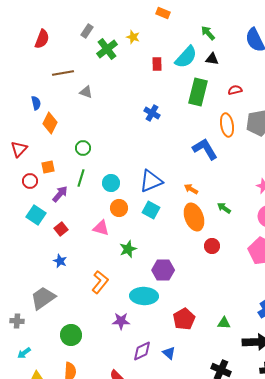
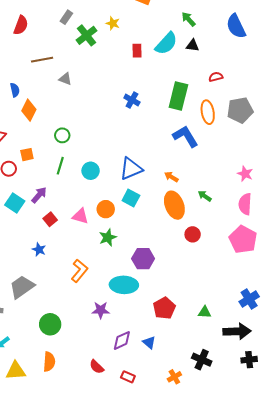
green rectangle: (198, 92) -> (178, 96), moved
purple arrow: (60, 194) -> (39, 195), moved
orange circle: (119, 208) -> (106, 209), moved
red square: (61, 229) -> (50, 219), moved

